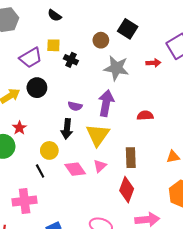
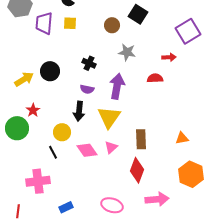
yellow square: (53, 45) -> (70, 23), moved
purple trapezoid: (31, 58) -> (44, 23), moved, turned 125
black cross: (71, 60) -> (89, 63), moved
red arrow: (153, 63) -> (169, 57), moved
gray star: (116, 68) -> (127, 52), size x0.7
red semicircle: (145, 115) -> (155, 78), moved

